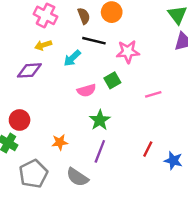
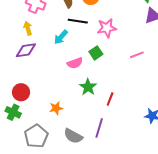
yellow arrow: (43, 45) -> (28, 28), moved, turned 96
pink line: (153, 94) -> (137, 55), moved
red line: (148, 149) -> (110, 99), moved
purple line: (100, 151) -> (99, 128), moved

